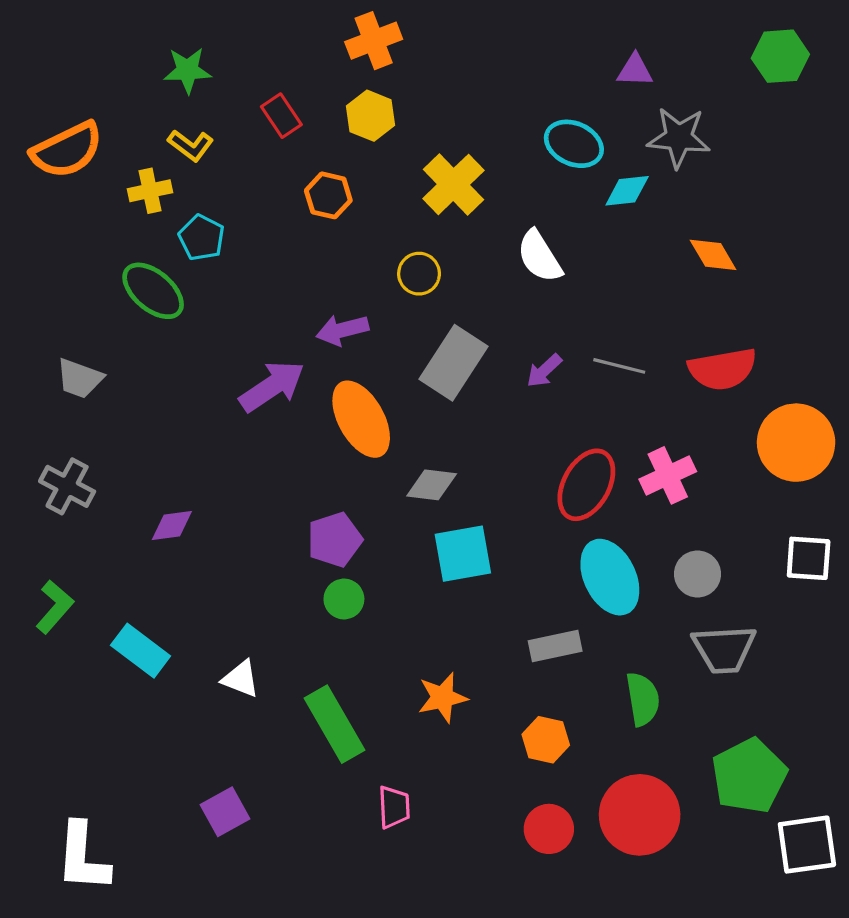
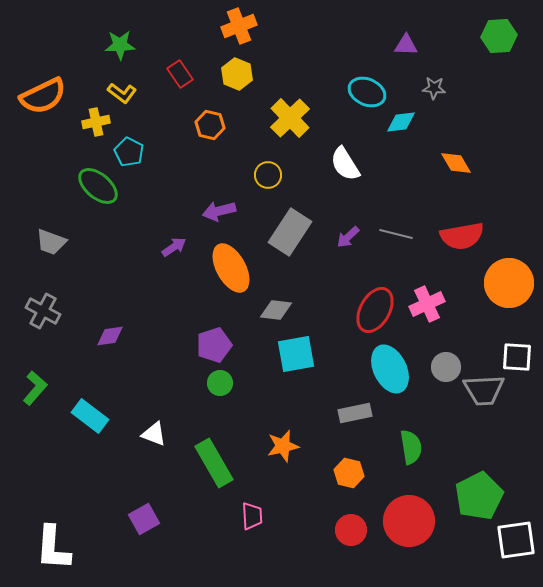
gray star: (679, 138) -> (434, 88), size x0.6
purple arrow: (272, 386) -> (174, 247), size x0.6
gray trapezoid: (724, 649) -> (484, 390), moved

